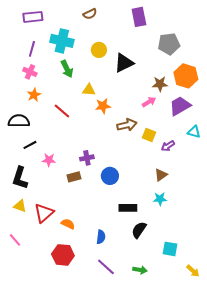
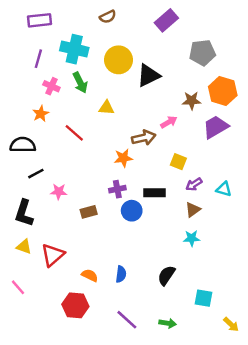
purple rectangle: (139, 17) -> (166, 20), turned 60
yellow circle: (99, 50) -> (119, 60), size x1.5
pink cross: (30, 72) -> (51, 86), moved
pink arrow: (149, 102) -> (169, 122), moved
orange star: (103, 106) -> (123, 158), moved
brown arrow: (127, 125) -> (144, 138), moved
cyan triangle: (194, 132) -> (224, 189), moved
purple arrow: (168, 146) -> (194, 184), moved
purple cross: (87, 158) -> (117, 189), moved
black rectangle: (128, 208) -> (154, 193), moved
orange semicircle: (68, 224) -> (90, 275), moved
blue semicircle: (101, 237) -> (121, 274), moved

